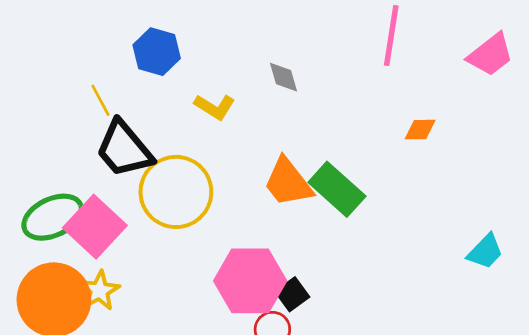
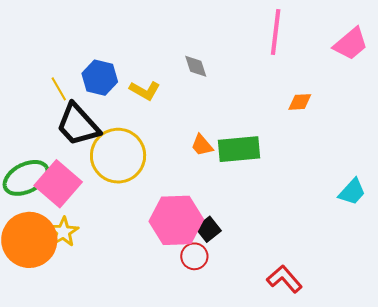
blue hexagon: (157, 52) -> (100, 78), moved
orange trapezoid: (288, 182) -> (202, 145), size x0.6
green rectangle: (337, 189) -> (239, 149), turned -45

